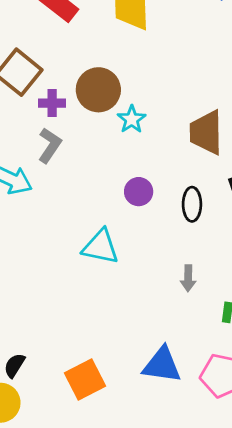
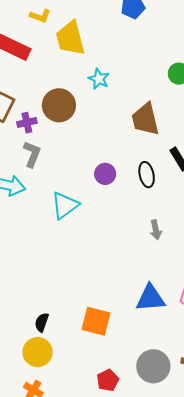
cyan star: (132, 119) -> (99, 79), moved
cyan triangle: (101, 247) -> (65, 205), moved, turned -36
orange square: (85, 380) -> (96, 321), turned -36

